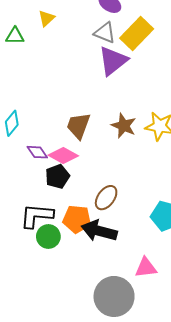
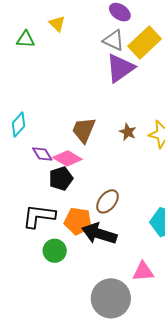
yellow triangle: (46, 18) -> (57, 24), turned -36
brown star: (124, 126) -> (128, 132), size x0.7
green circle: (48, 236) -> (55, 251), moved

